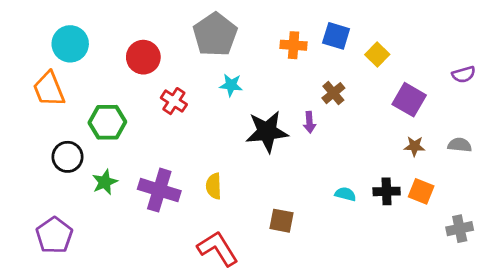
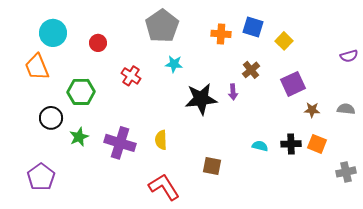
red circle: (143, 57) -> (98, 43), moved, size x0.7
purple square: (409, 100) -> (293, 84), moved, turned 35

